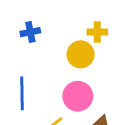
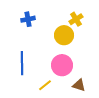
yellow cross: (97, 32) -> (76, 19), turned -32

